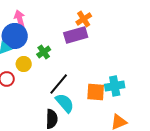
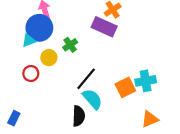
purple rectangle: (76, 35) -> (104, 27), turned 40
orange square: (96, 92) -> (125, 87), turned -30

